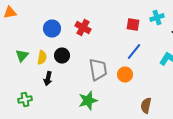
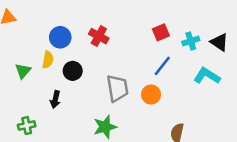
cyan cross: (157, 18) -> (191, 41), moved
red square: (133, 24) -> (161, 32), turned -32
yellow semicircle: (42, 58) -> (48, 60), moved

